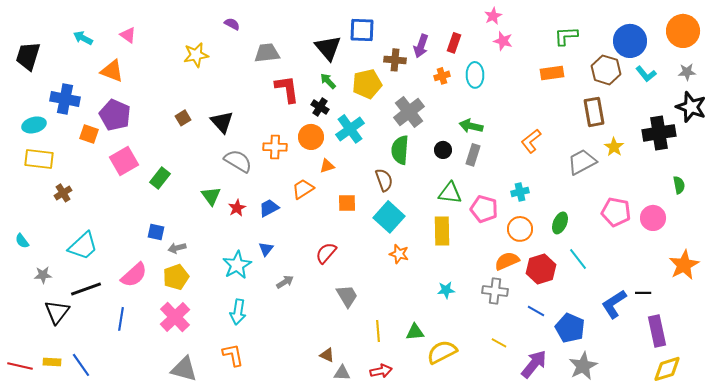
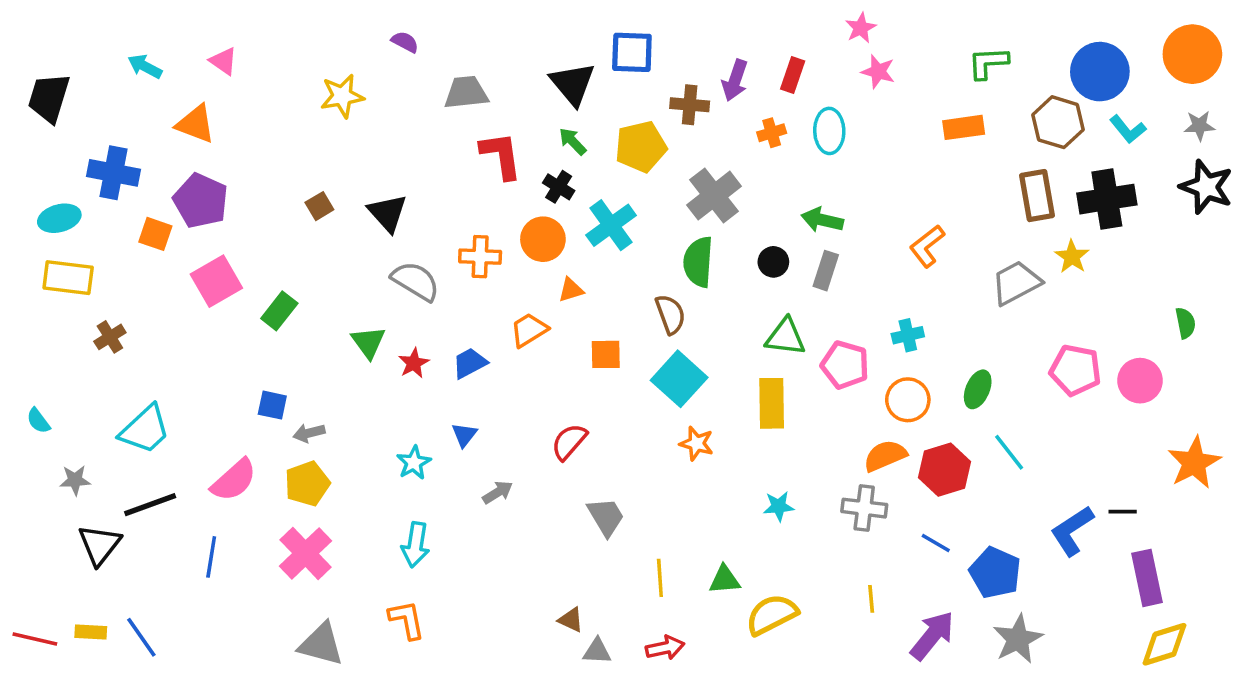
black cross: (659, 133) -> (1107, 199), moved
cyan star: (237, 265) -> (414, 463), size x0.7
yellow line: (499, 343) -> (871, 599), turned 56

